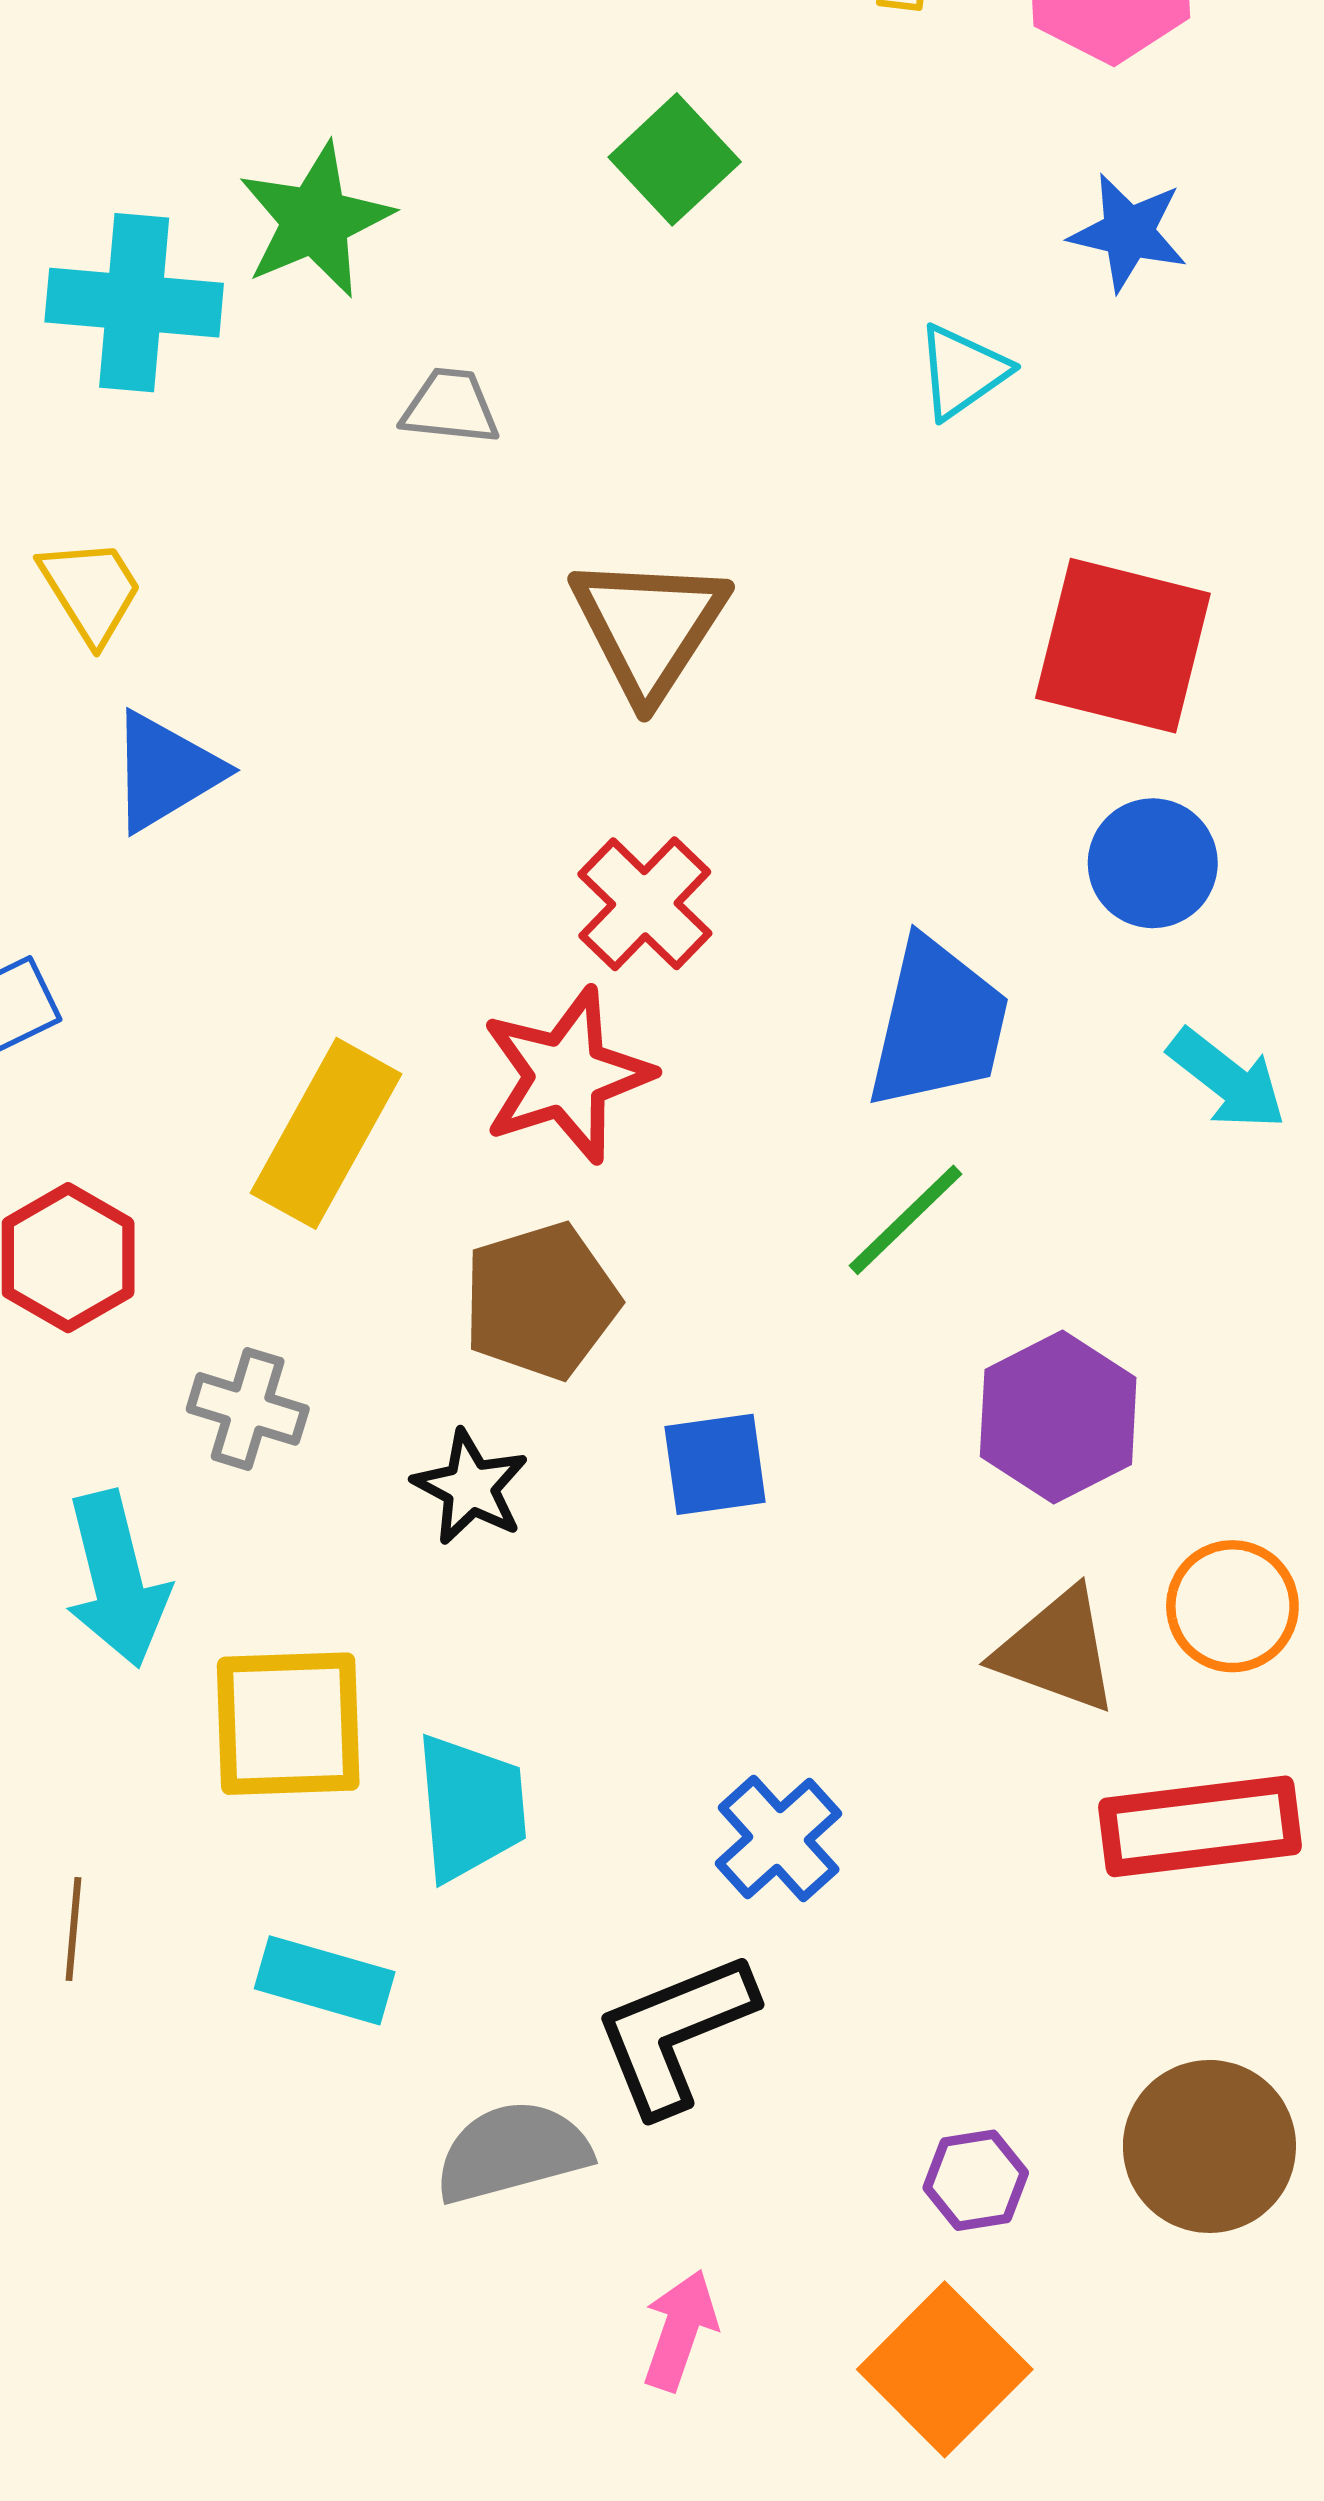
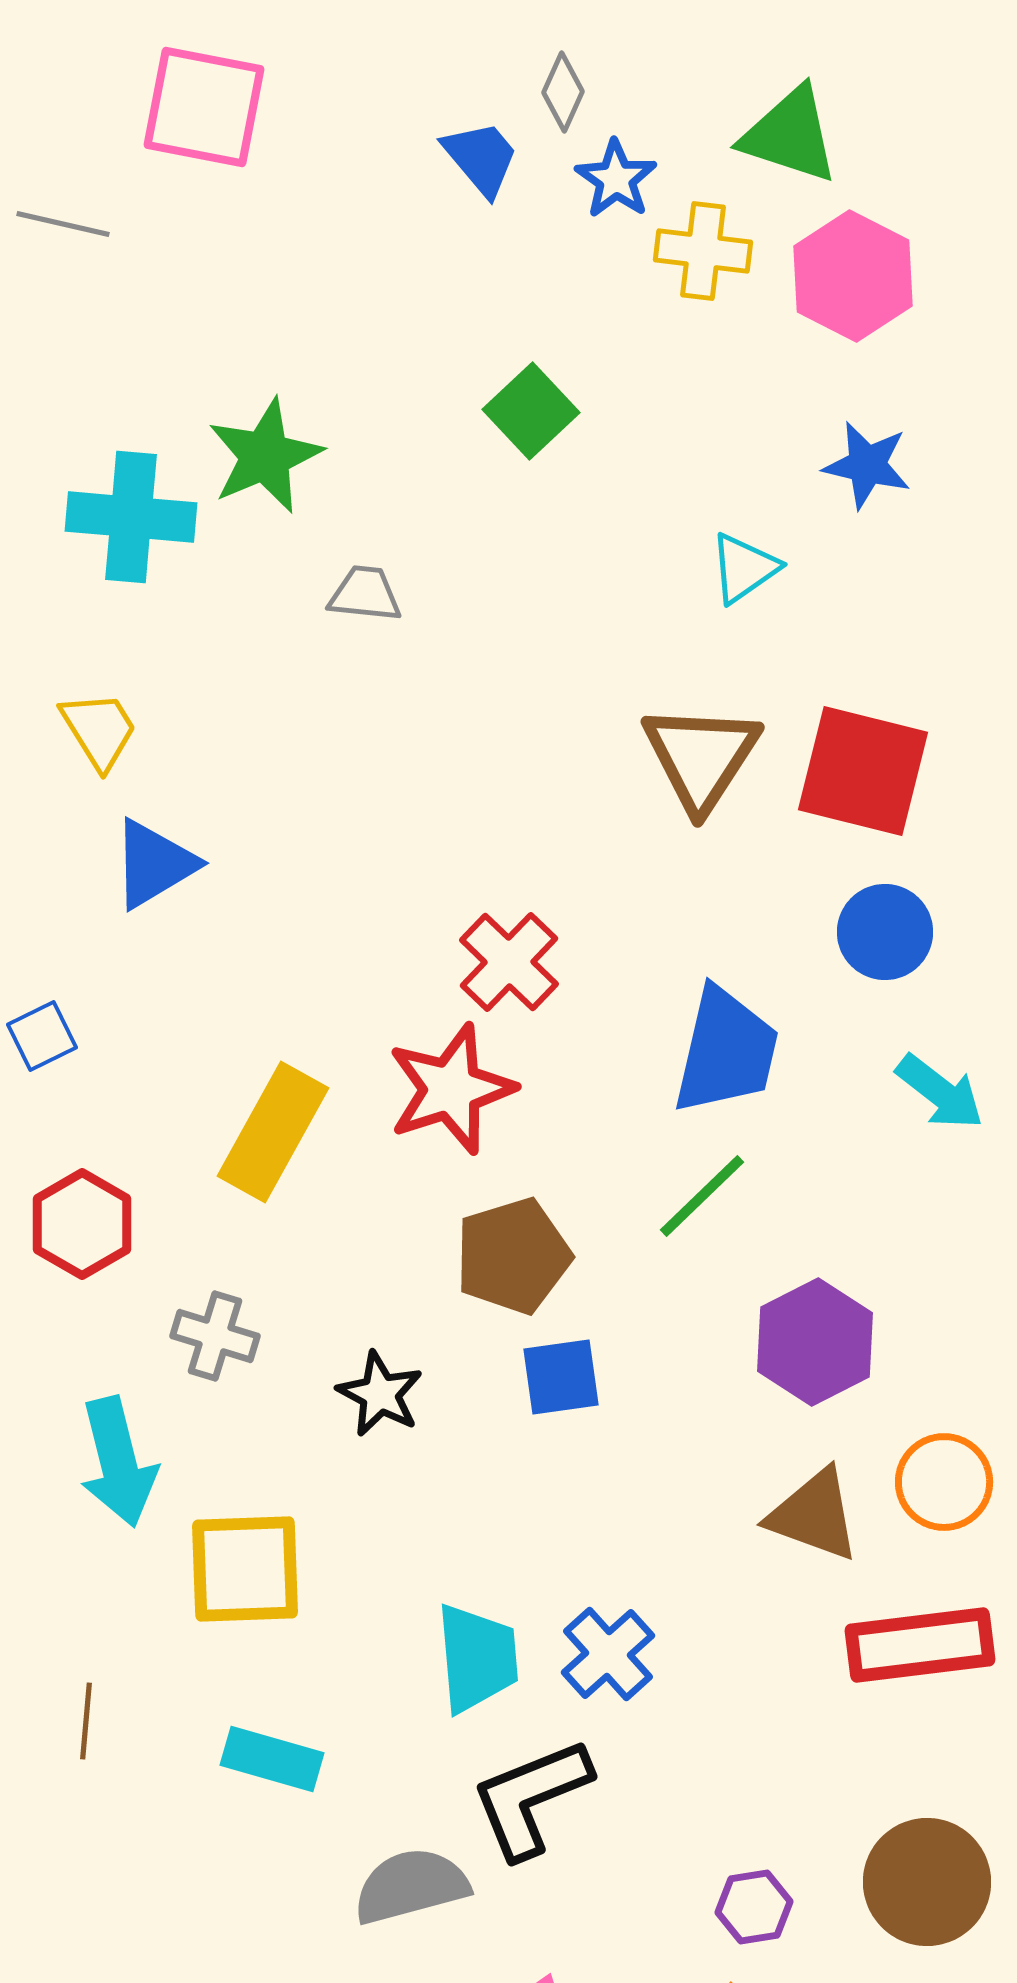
brown triangle: (649, 627) -> (701, 757), moved
brown pentagon: (541, 1301) -> (513, 1256), moved
cyan trapezoid: (471, 1807) -> (477, 1658), moved

